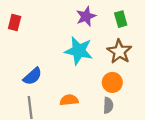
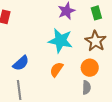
orange semicircle: (69, 100) -> (57, 69), moved, turned -49

